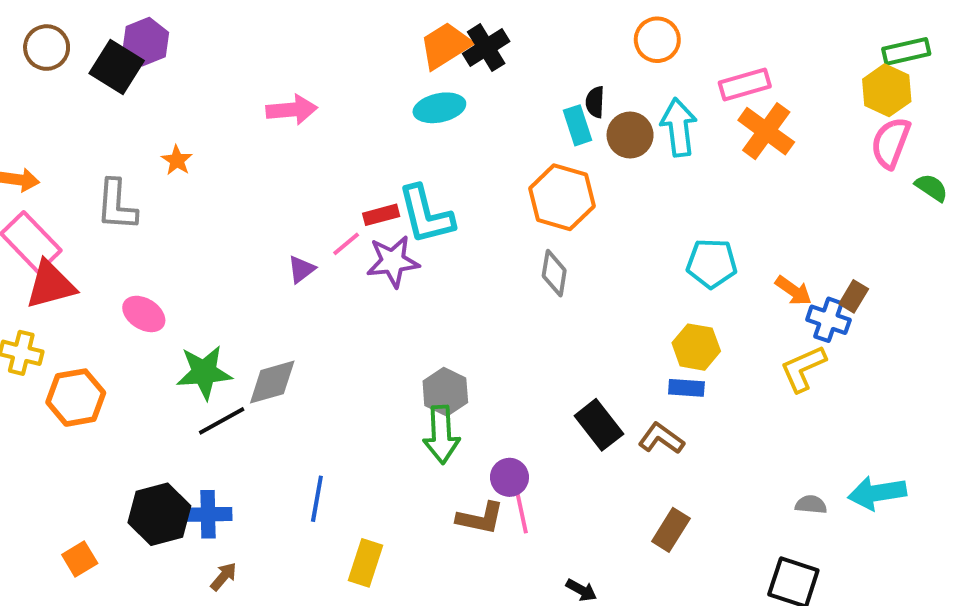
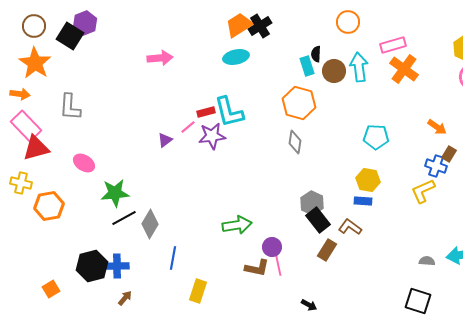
orange star: (177, 160) -> (35, 63), moved, size x2.0
orange arrow: (793, 291) -> (437, 127), moved
gray diamond: (272, 382) -> (150, 224), moved, turned -44
gray hexagon: (445, 392) -> (312, 203), moved
green arrow: (441, 435) -> (237, 225), turned -96
brown rectangle: (671, 530) -> (327, 250), moved

